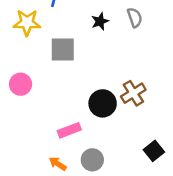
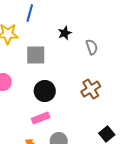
gray semicircle: (135, 18) -> (92, 47), moved
black circle: (103, 103) -> (45, 91), moved

